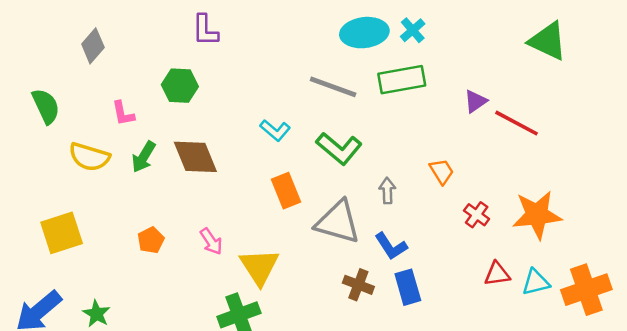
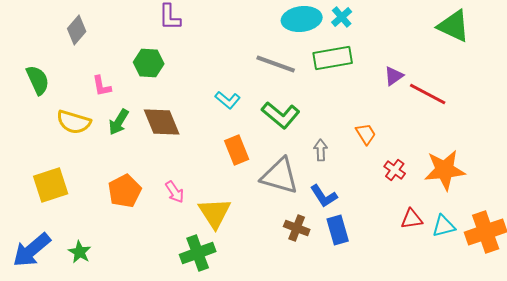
orange pentagon: (151, 240) -> (125, 191), size x1.5

